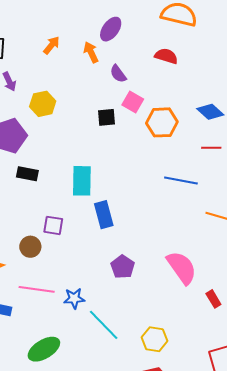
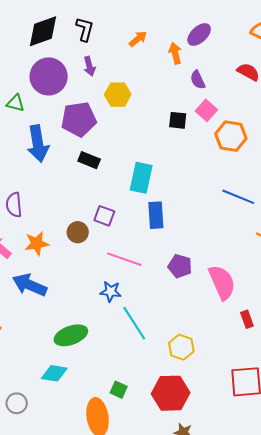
purple pentagon: (123, 267) -> (180, 266), moved, turned -30
pink line: (37, 289) -> (124, 259), moved

